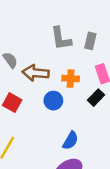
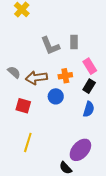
blue semicircle: (70, 141) -> (89, 109), moved

